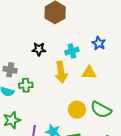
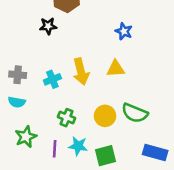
black star: (39, 49) -> (48, 26), moved
cyan cross: (72, 51) -> (52, 79), moved
green cross: (26, 85) -> (67, 118), moved, turned 32

